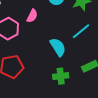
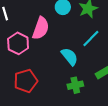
pink semicircle: (32, 16) -> (41, 28), size x1.6

